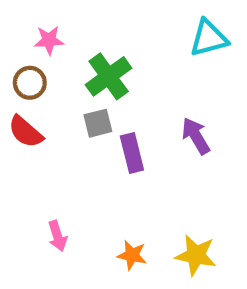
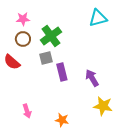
brown circle: (30, 83) -> (23, 39), moved
purple arrow: (196, 136) -> (92, 78), moved
yellow star: (196, 255) -> (103, 106), moved

